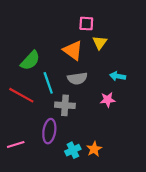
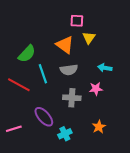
gray cross: (65, 105) -> (72, 98), moved
purple ellipse: (49, 131) -> (44, 117), turned -50
orange star: (94, 149) -> (99, 127), moved

